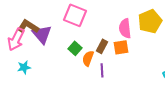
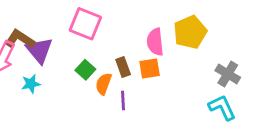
brown rectangle: (102, 46) -> (123, 67), turned -48
cyan star: (24, 67) -> (31, 84), moved

